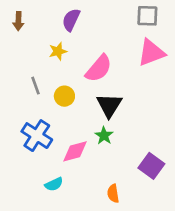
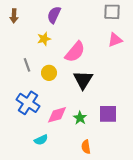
pink triangle: (151, 53) -> (115, 40), size x0.7
green star: (104, 136) -> (80, 118), moved
purple square: (151, 166) -> (108, 114), moved, turned -36

